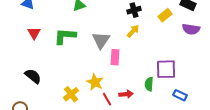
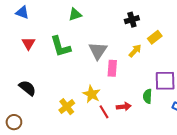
yellow rectangle: (165, 15) -> (155, 37), moved
yellow arrow: (133, 31) -> (135, 51), moved
green L-shape: (65, 36) -> (61, 47), turned -110

